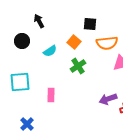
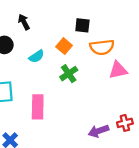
pink rectangle: (51, 95) -> (38, 107), size x1.5
purple arrow: (108, 99) -> (99, 131), moved

